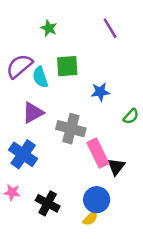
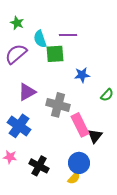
green star: (49, 28) -> (17, 23), moved
purple line: (110, 28) -> (68, 35), moved, turned -60
cyan semicircle: (40, 77) -> (40, 39), moved

